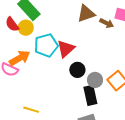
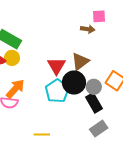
brown triangle: (86, 14) -> (80, 61), moved
cyan pentagon: (46, 45) -> (57, 91), moved
black circle: (77, 70) -> (74, 83), size x1.5

